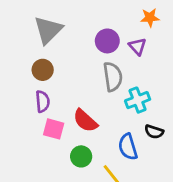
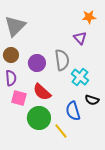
purple circle: (107, 41) -> (37, 63), moved
cyan cross: (138, 100) -> (80, 77), turned -30
green circle: (81, 156) -> (39, 118), size x1.5

